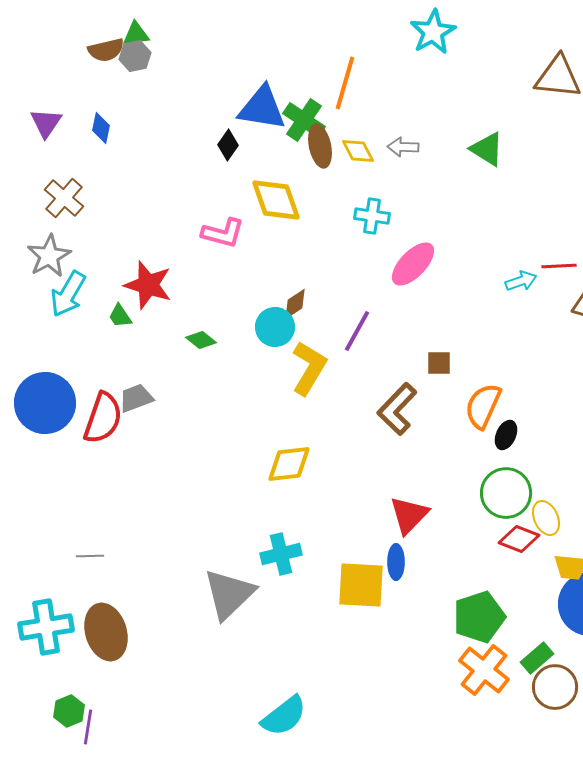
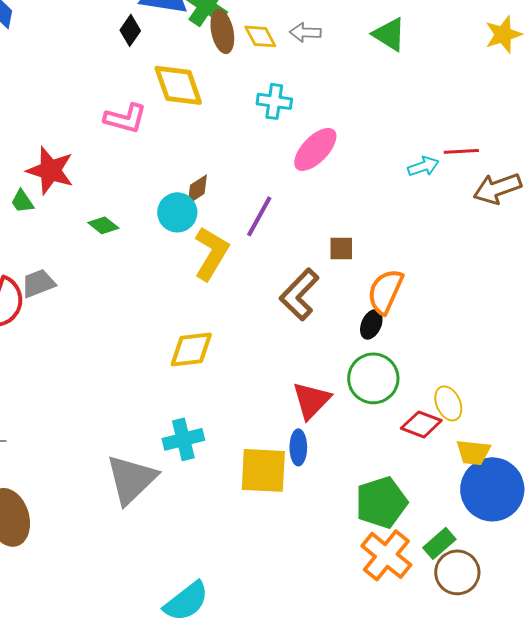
black ellipse: (506, 435) -> (371, 324), moved
green circle: (506, 493) -> (373, 378), moved

